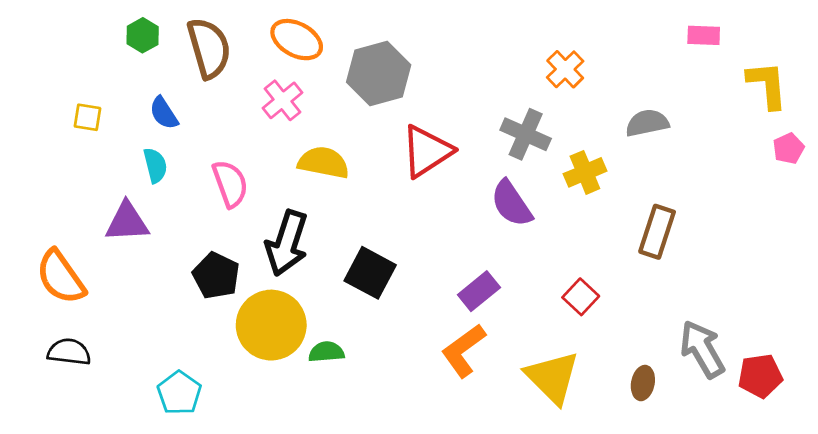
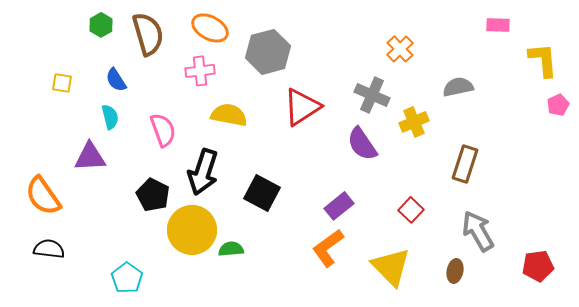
pink cross: (283, 100) -> (200, 71), turned 32
gray arrow: (702, 349) -> (478, 231), moved

